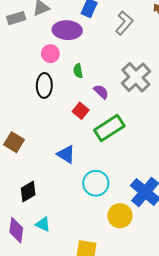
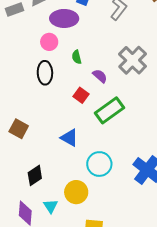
yellow circle: (120, 216) -> (76, 192), moved
cyan triangle: (43, 224) -> (51, 206), turned 35

